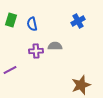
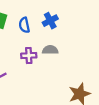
blue cross: (78, 21) -> (50, 21), moved

